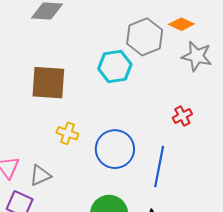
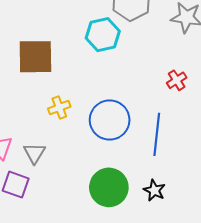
yellow cross: (67, 133) -> (59, 108), turned -35
gray triangle: (40, 175) -> (35, 153), turned -30

